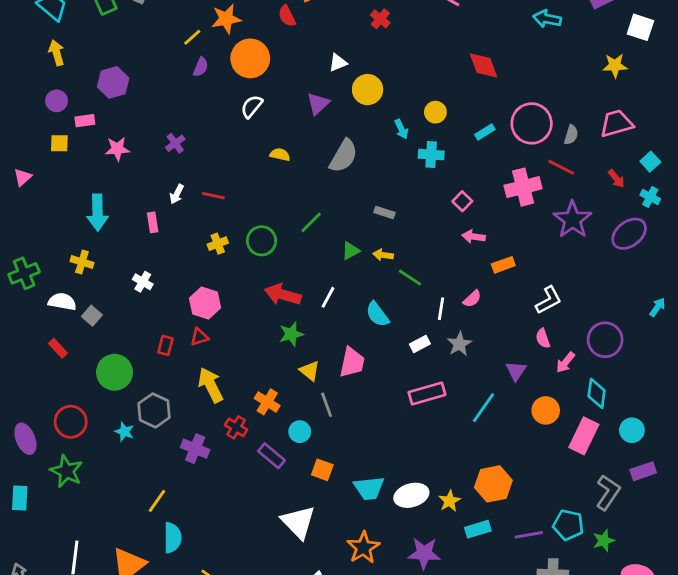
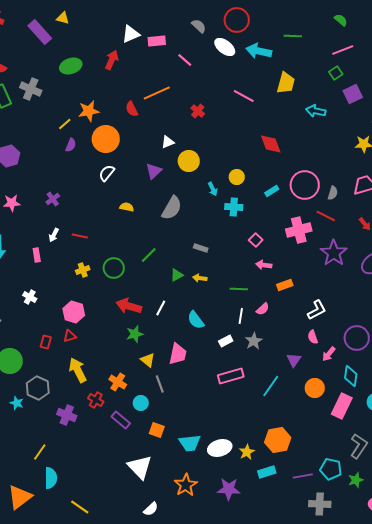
green line: (410, 278) -> (239, 289), moved, turned -30

